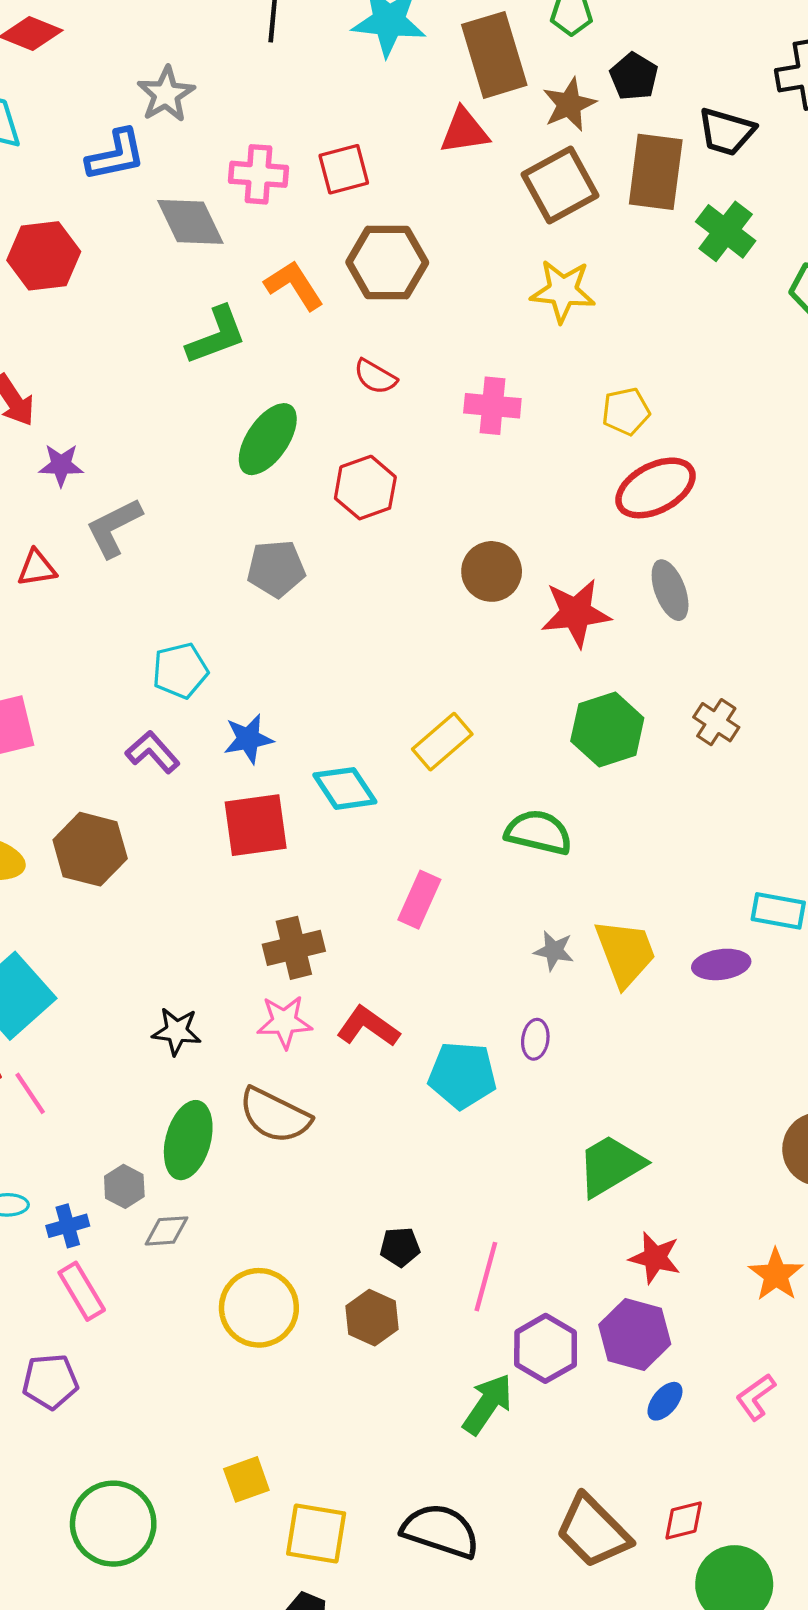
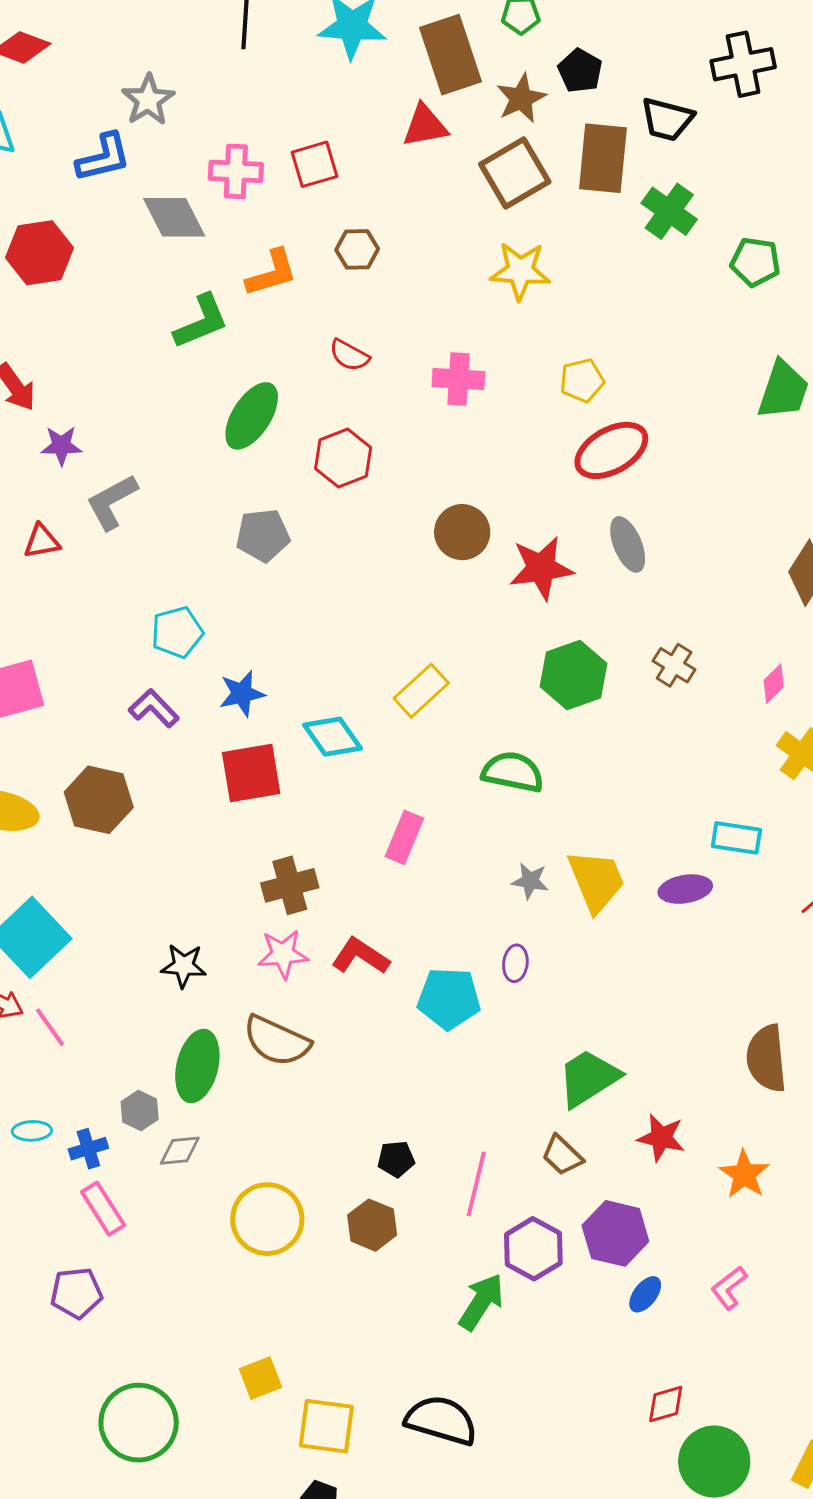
brown hexagon: (387, 262) -> (357, 249), size x0.6
orange L-shape: (294, 285) -> (272, 273), turned 108
red star: (655, 1258) -> (661, 1138), moved
brown trapezoid: (593, 1531) -> (562, 1155), moved, size x0.6

